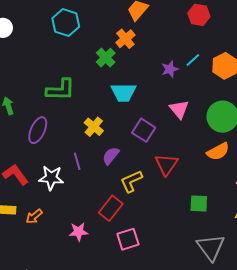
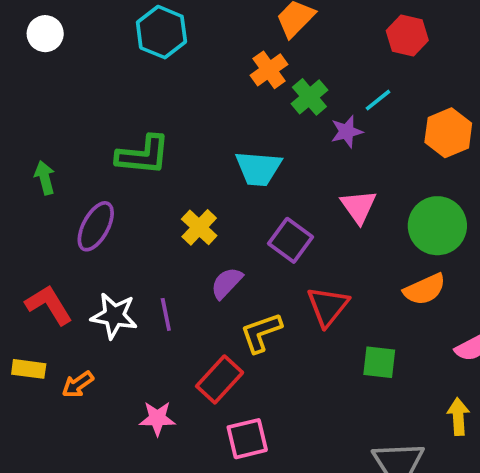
green cross: (106, 58) -> (309, 97), moved
cyan line: (193, 60) -> (378, 100), moved
purple line: (77, 161) -> (166, 314), moved
green square: (199, 203) -> (379, 362), moved

